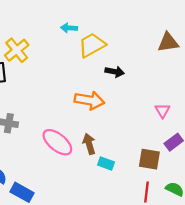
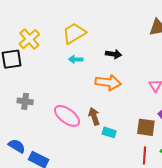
cyan arrow: (69, 28) -> (76, 59), moved
yellow trapezoid: (92, 45) -> (74, 33), moved
orange arrow: (89, 100) -> (108, 82), moved

